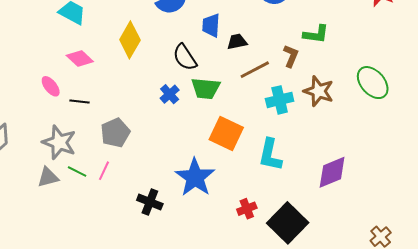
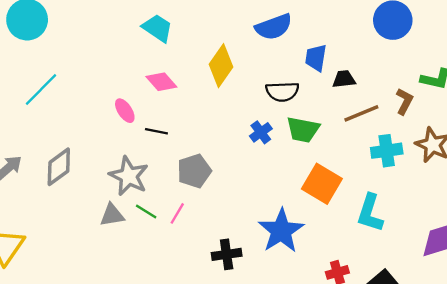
black semicircle: (185, 57) -> (282, 92), turned -64
black cross: (150, 202) -> (227, 254), turned -35

